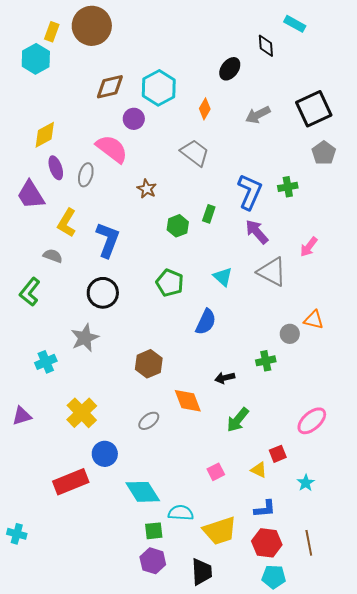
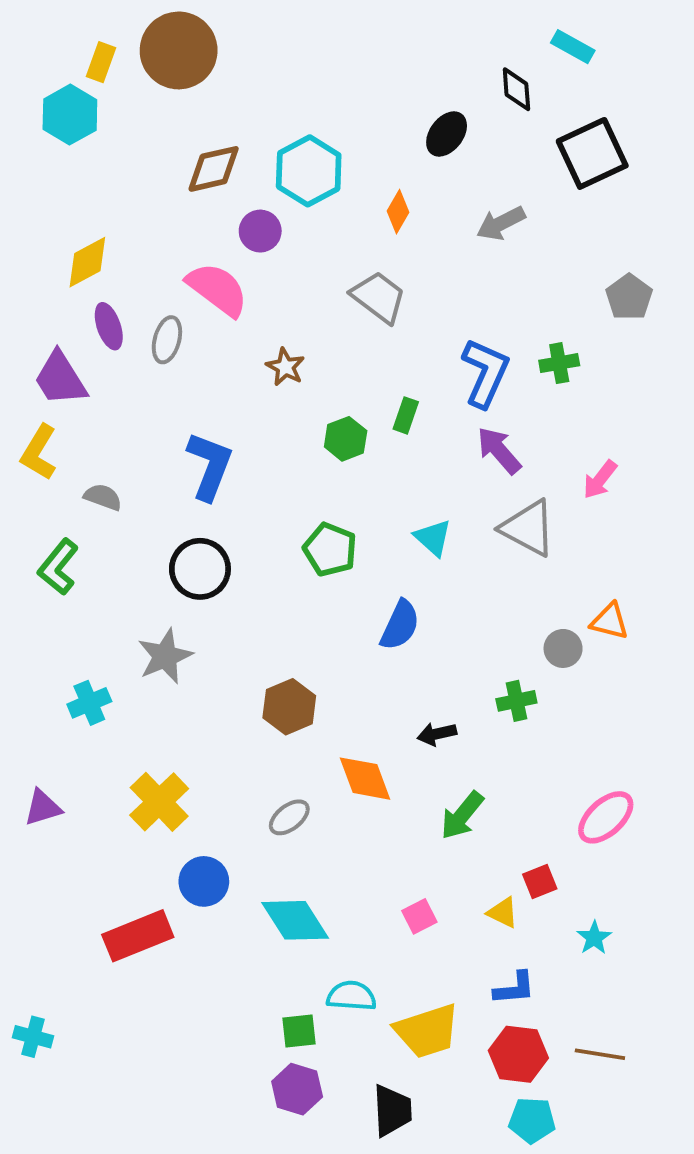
black square: (314, 109) -> (592, 153), moved
yellow L-shape: (67, 223) -> (39, 452), moved
cyan diamond: (143, 492) -> (295, 920), moved
brown line: (309, 543) -> (600, 1054), turned -70

